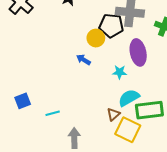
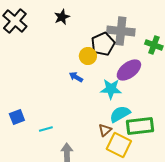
black pentagon: (111, 26) -> (103, 44), turned -30
purple ellipse: (138, 52) -> (129, 70), turned 65
cyan star: (120, 72) -> (111, 89), size x1.5

